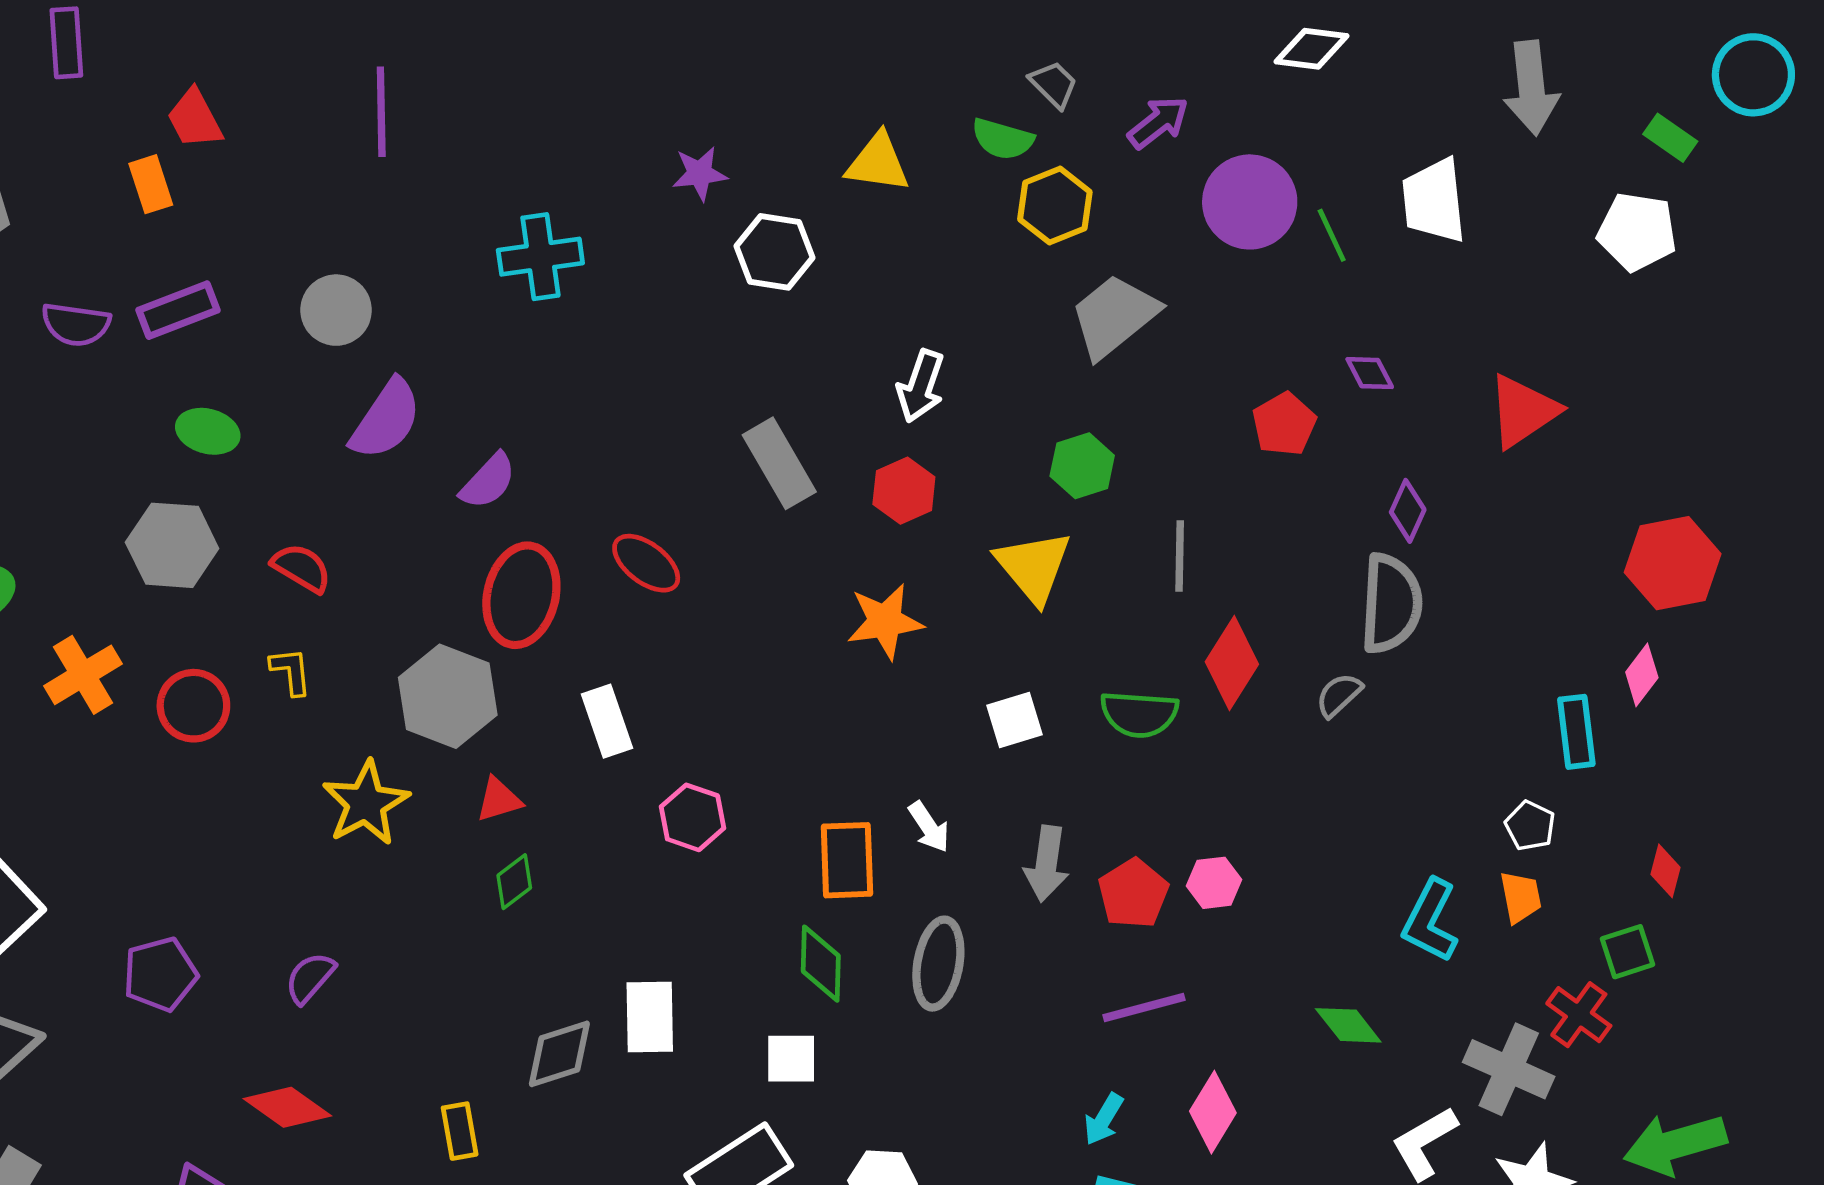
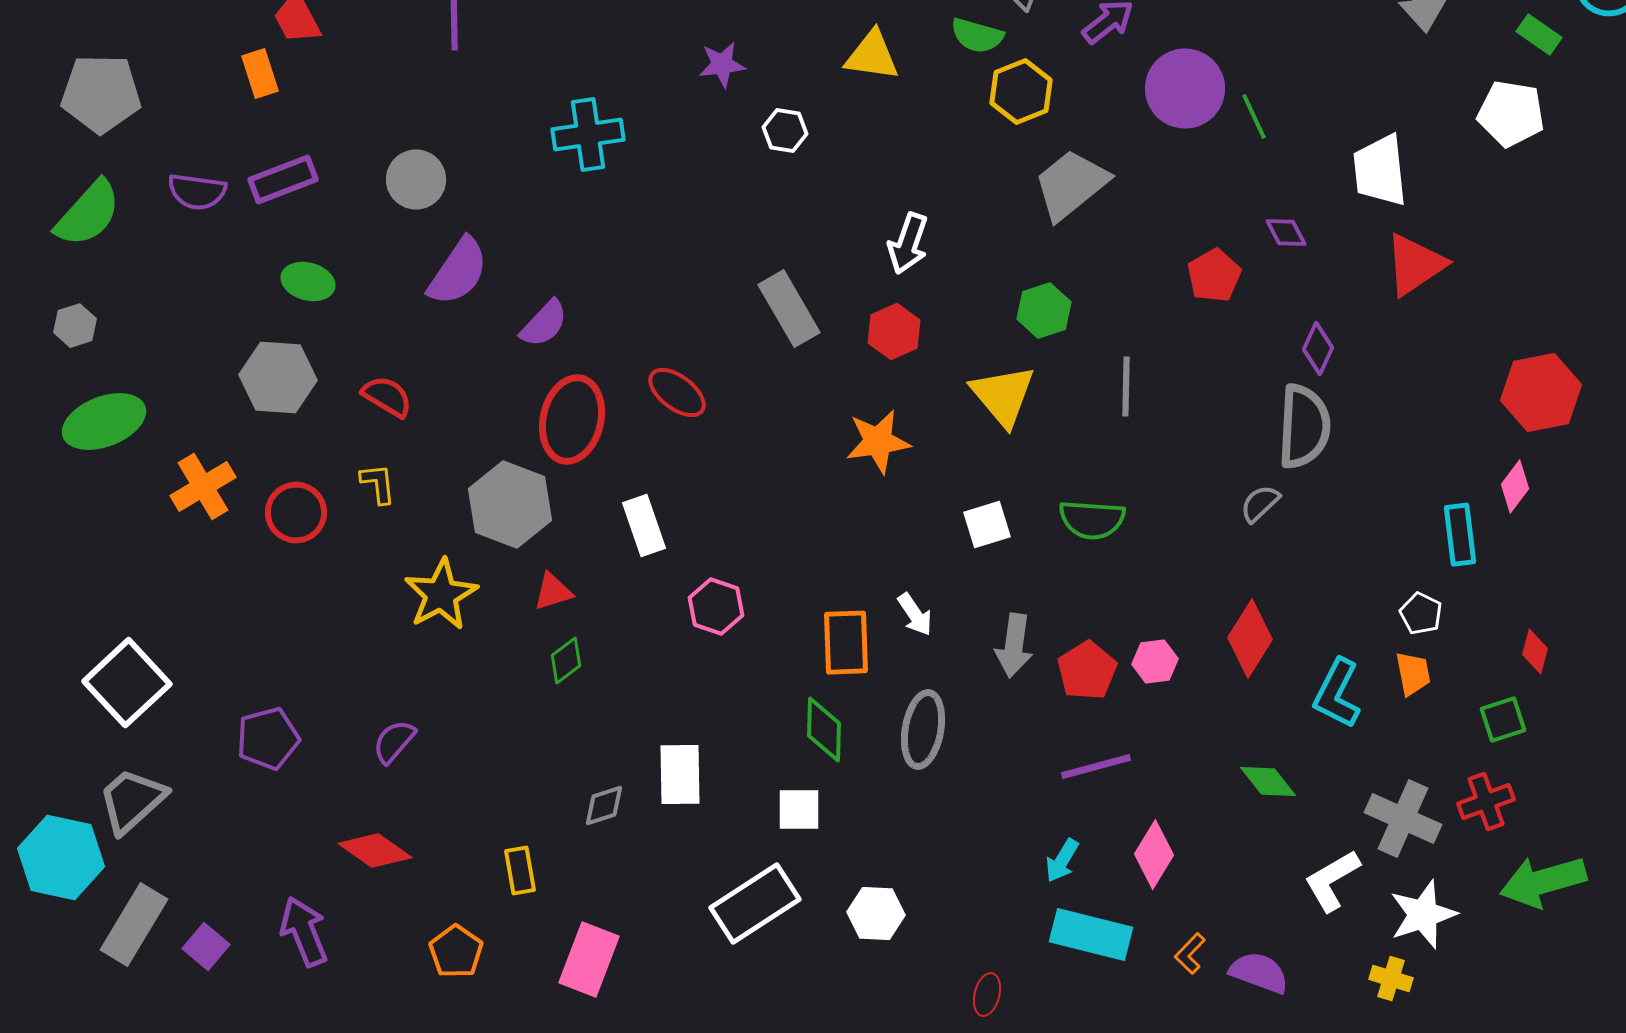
white trapezoid: (1434, 201) -> (1380, 171), moved
white hexagon: (774, 252) -> (785, 131), size x0.7
red diamond: (1232, 663) -> (1250, 639), moved
red cross: (1579, 1015) -> (1486, 802), moved, turned 34
gray diamond: (559, 1054) -> (604, 806), size x0.7

